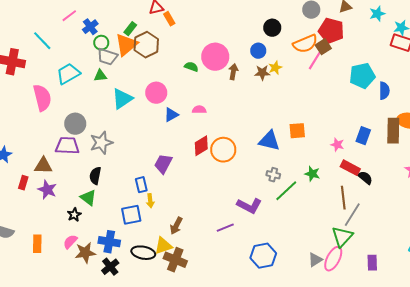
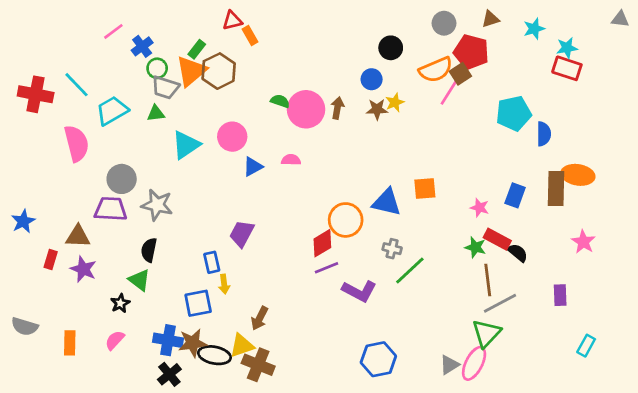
cyan line: (42, 41) -> (77, 85), moved
pink circle: (215, 57) -> (306, 109), moved
gray star: (101, 143) -> (157, 205), turned 30
red diamond: (201, 146) -> (322, 243), moved
orange circle: (223, 150) -> (346, 220), moved
green star: (312, 174) -> (475, 247), moved
gray line: (352, 215) -> (500, 303), turned 30
purple line: (225, 228) -> (326, 268), moved
brown star: (85, 253) -> (193, 343), moved
purple rectangle: (372, 263) -> (560, 295), moved

